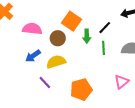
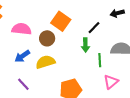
green arrow: (87, 36) -> (85, 45), moved
green line: (104, 48) -> (100, 60), moved
purple line: (45, 83) -> (23, 84), moved

